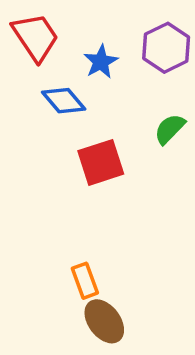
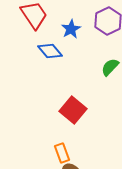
red square: (101, 162) -> (73, 110), moved, turned -32

